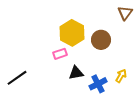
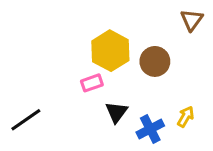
black triangle: (76, 73) -> (116, 112), turned -42

